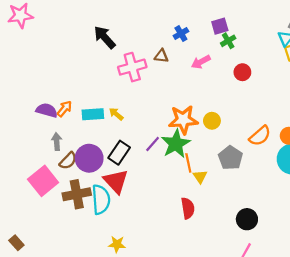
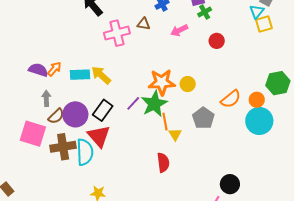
yellow arrow: (116, 114) -> (101, 75), size x1.5
pink square: (43, 181) -> (33, 134), turned -36
black circle: (247, 219) -> (230, 184), moved

